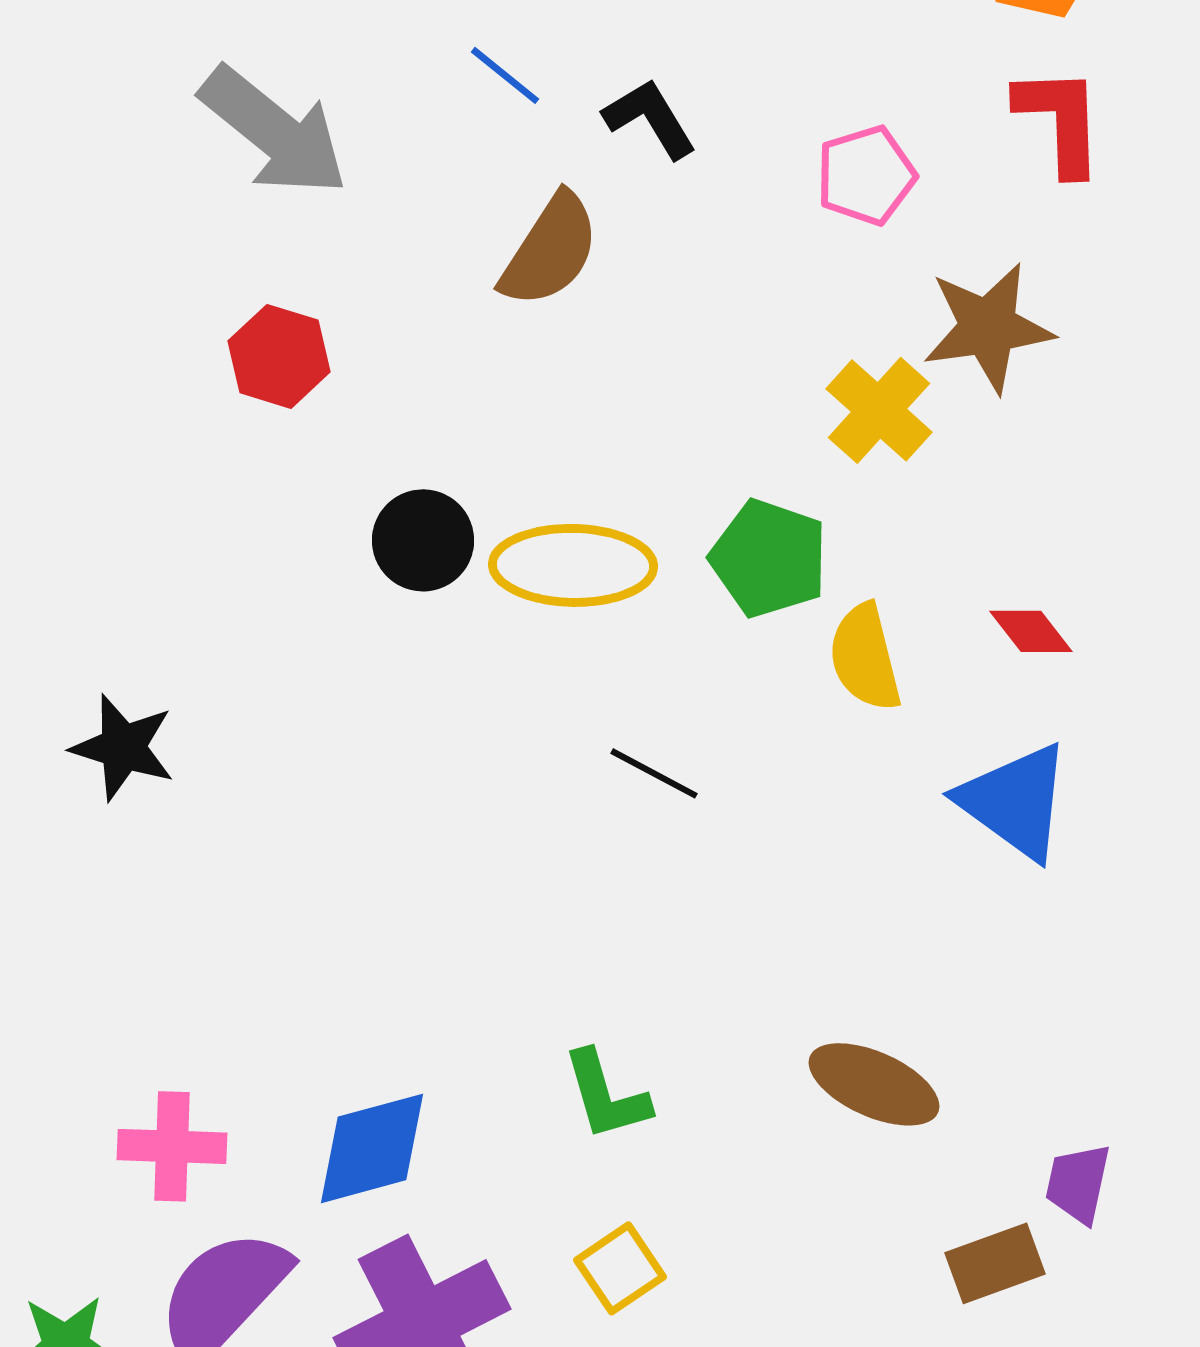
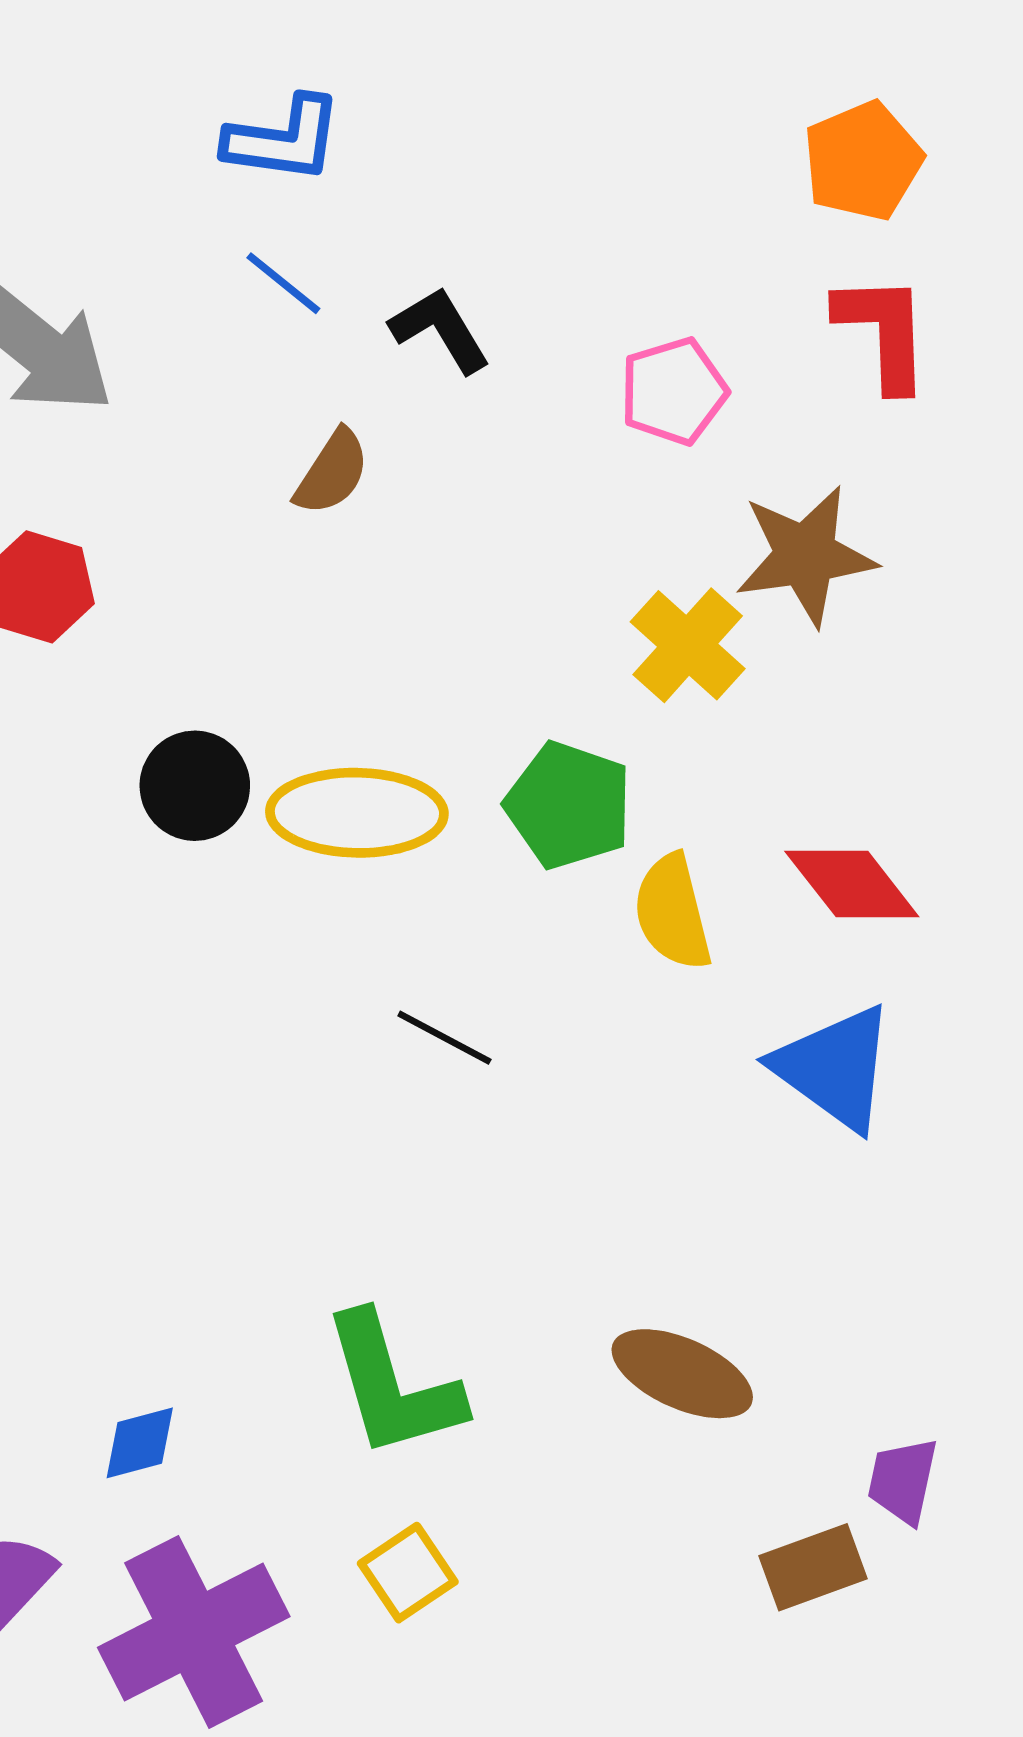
brown semicircle: (550, 250) -> (332, 472), size x0.7
red diamond: (1031, 631) -> (852, 884), size x1.5
green L-shape: (606, 1095) -> (393, 1386), size x1.5
blue diamond: (372, 1148) -> (140, 1443), size x0.6

